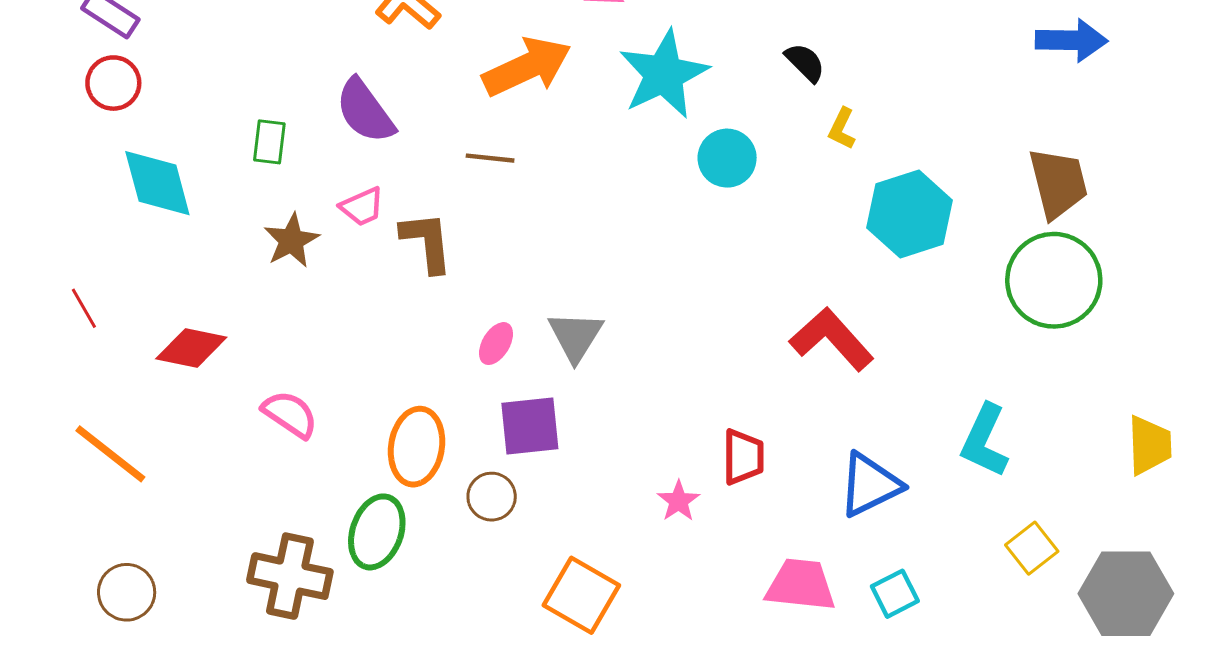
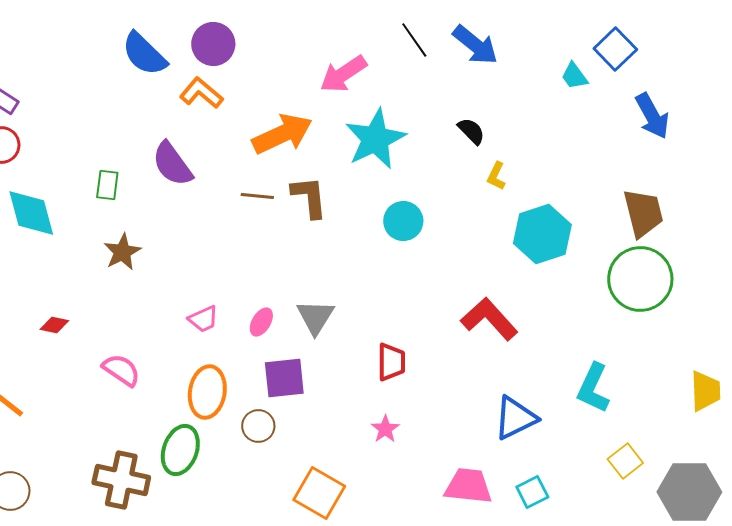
blue arrow: (1071, 40) -> (652, 116), turned 60
cyan circle: (727, 158) -> (403, 221), moved
pink trapezoid: (362, 207) -> (203, 319), moved
brown L-shape: (427, 242) -> (309, 197), moved
red diamond: (191, 348) -> (54, 325), size x0.6
red trapezoid: (743, 457) -> (391, 362), moved

